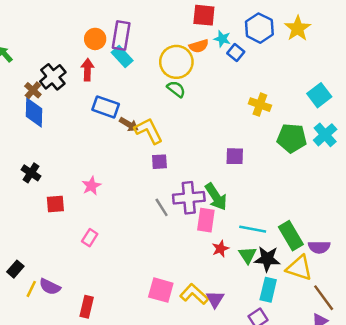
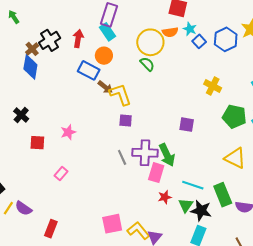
blue hexagon: (259, 28) -> (226, 39), moved
orange circle: (95, 39) -> (104, 56), moved
yellow triangle: (299, 268) -> (235, 158), moved
pink square: (161, 290) -> (112, 224), turned -35

